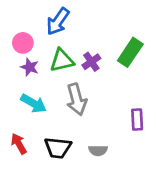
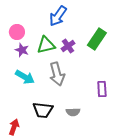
blue arrow: (58, 21) -> (58, 16), moved
red arrow: (19, 144) -> (14, 127), moved, turned 49

